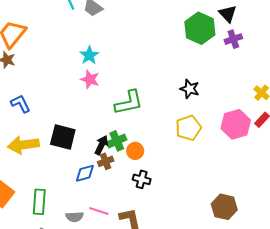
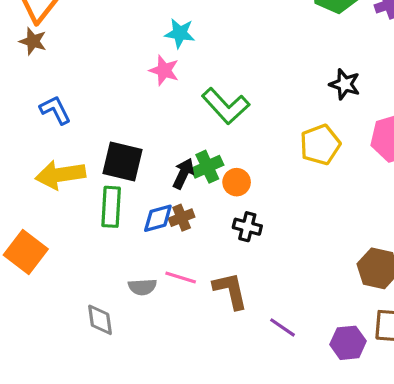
cyan star: (89, 55) -> (180, 33), moved, turned -30
black star: (190, 89) -> (345, 84), moved
green L-shape: (129, 103) -> (226, 106), turned 60
brown cross: (106, 161) -> (182, 218), moved
green rectangle: (39, 202) -> (111, 207), moved

